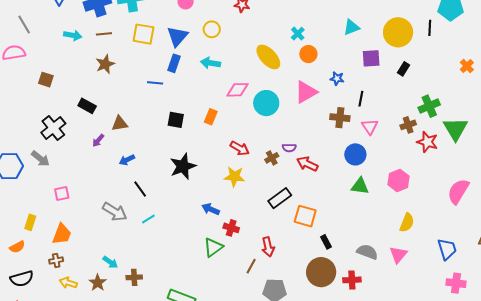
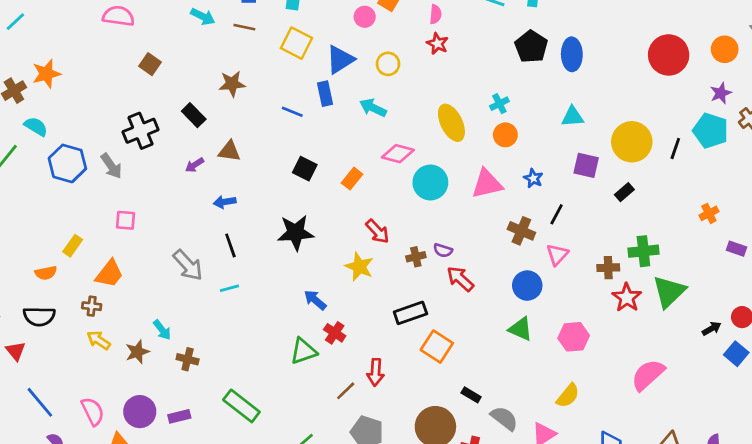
blue rectangle: (174, 63) -> (325, 94), turned -48
brown star: (105, 64) -> (232, 84), moved
black rectangle: (326, 242) -> (471, 395), moved, turned -48

